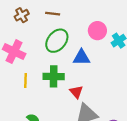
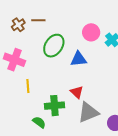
brown line: (53, 14) -> (38, 20), moved
green cross: (54, 76) -> (54, 106), moved

